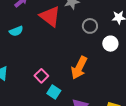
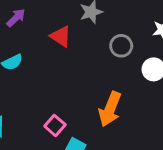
red triangle: (50, 16) -> (61, 36), size x0.7

